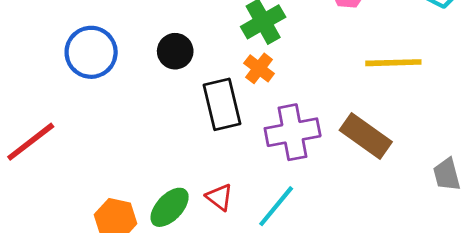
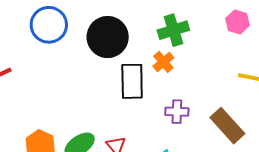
black circle: (175, 51) -> (108, 37), size x1.6
purple cross: (293, 132) -> (177, 112), size x0.6

